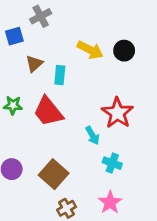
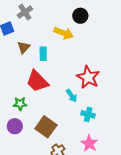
black circle: (124, 51) -> (80, 16), moved
green star: (13, 105) -> (20, 104), moved

